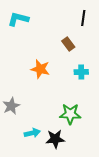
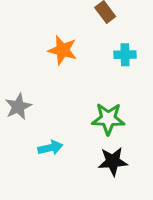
black star: (55, 139) -> (113, 161), moved

